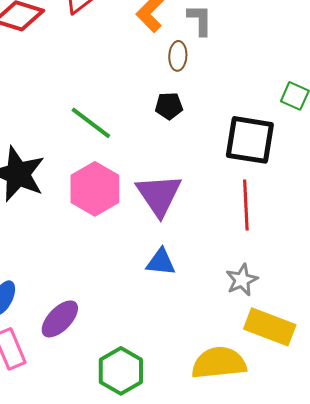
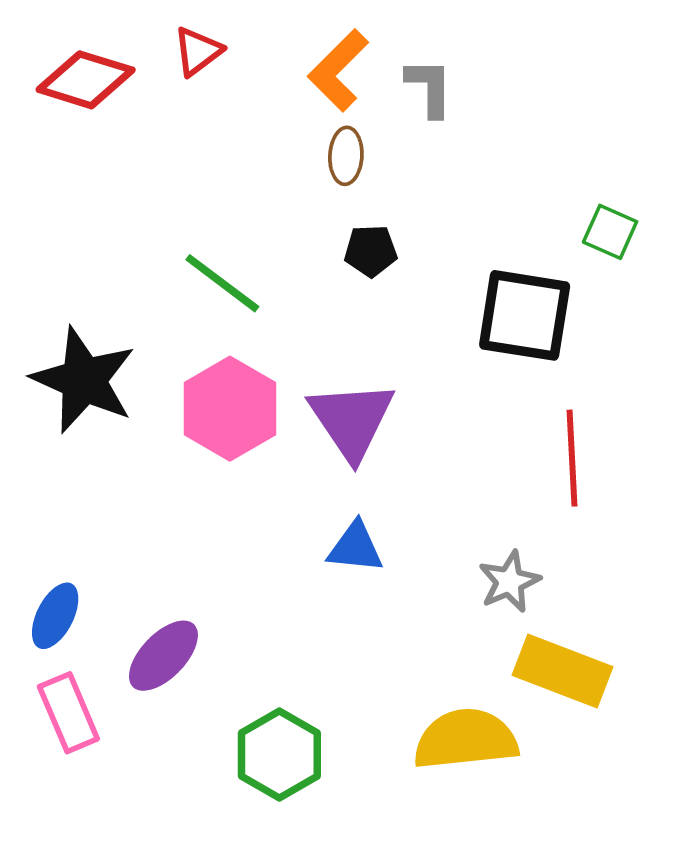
brown ellipse: (178, 56) -> (346, 156), moved
red line: (246, 205) -> (572, 458), moved

